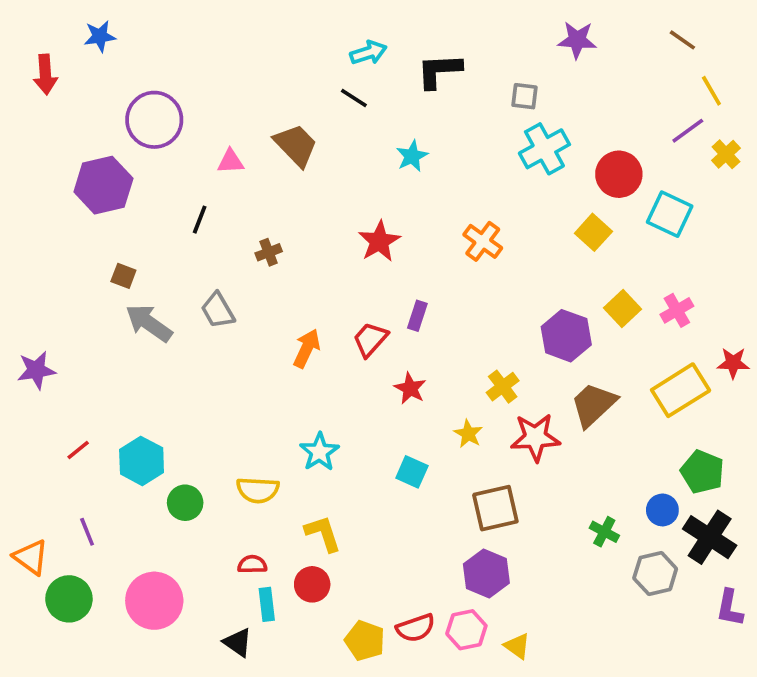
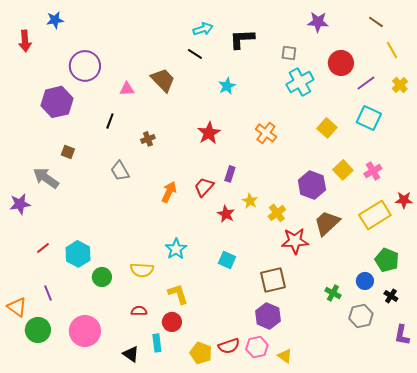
purple line: (688, 131) -> (366, 83), moved
red circle: (619, 174) -> (341, 63), moved
gray arrow: (149, 323) -> (46, 178), moved
yellow star: (468, 434) -> (250, 201), moved
black cross: (710, 537) -> (391, 296), size x0.5
cyan rectangle: (267, 604) -> (157, 343), moved

